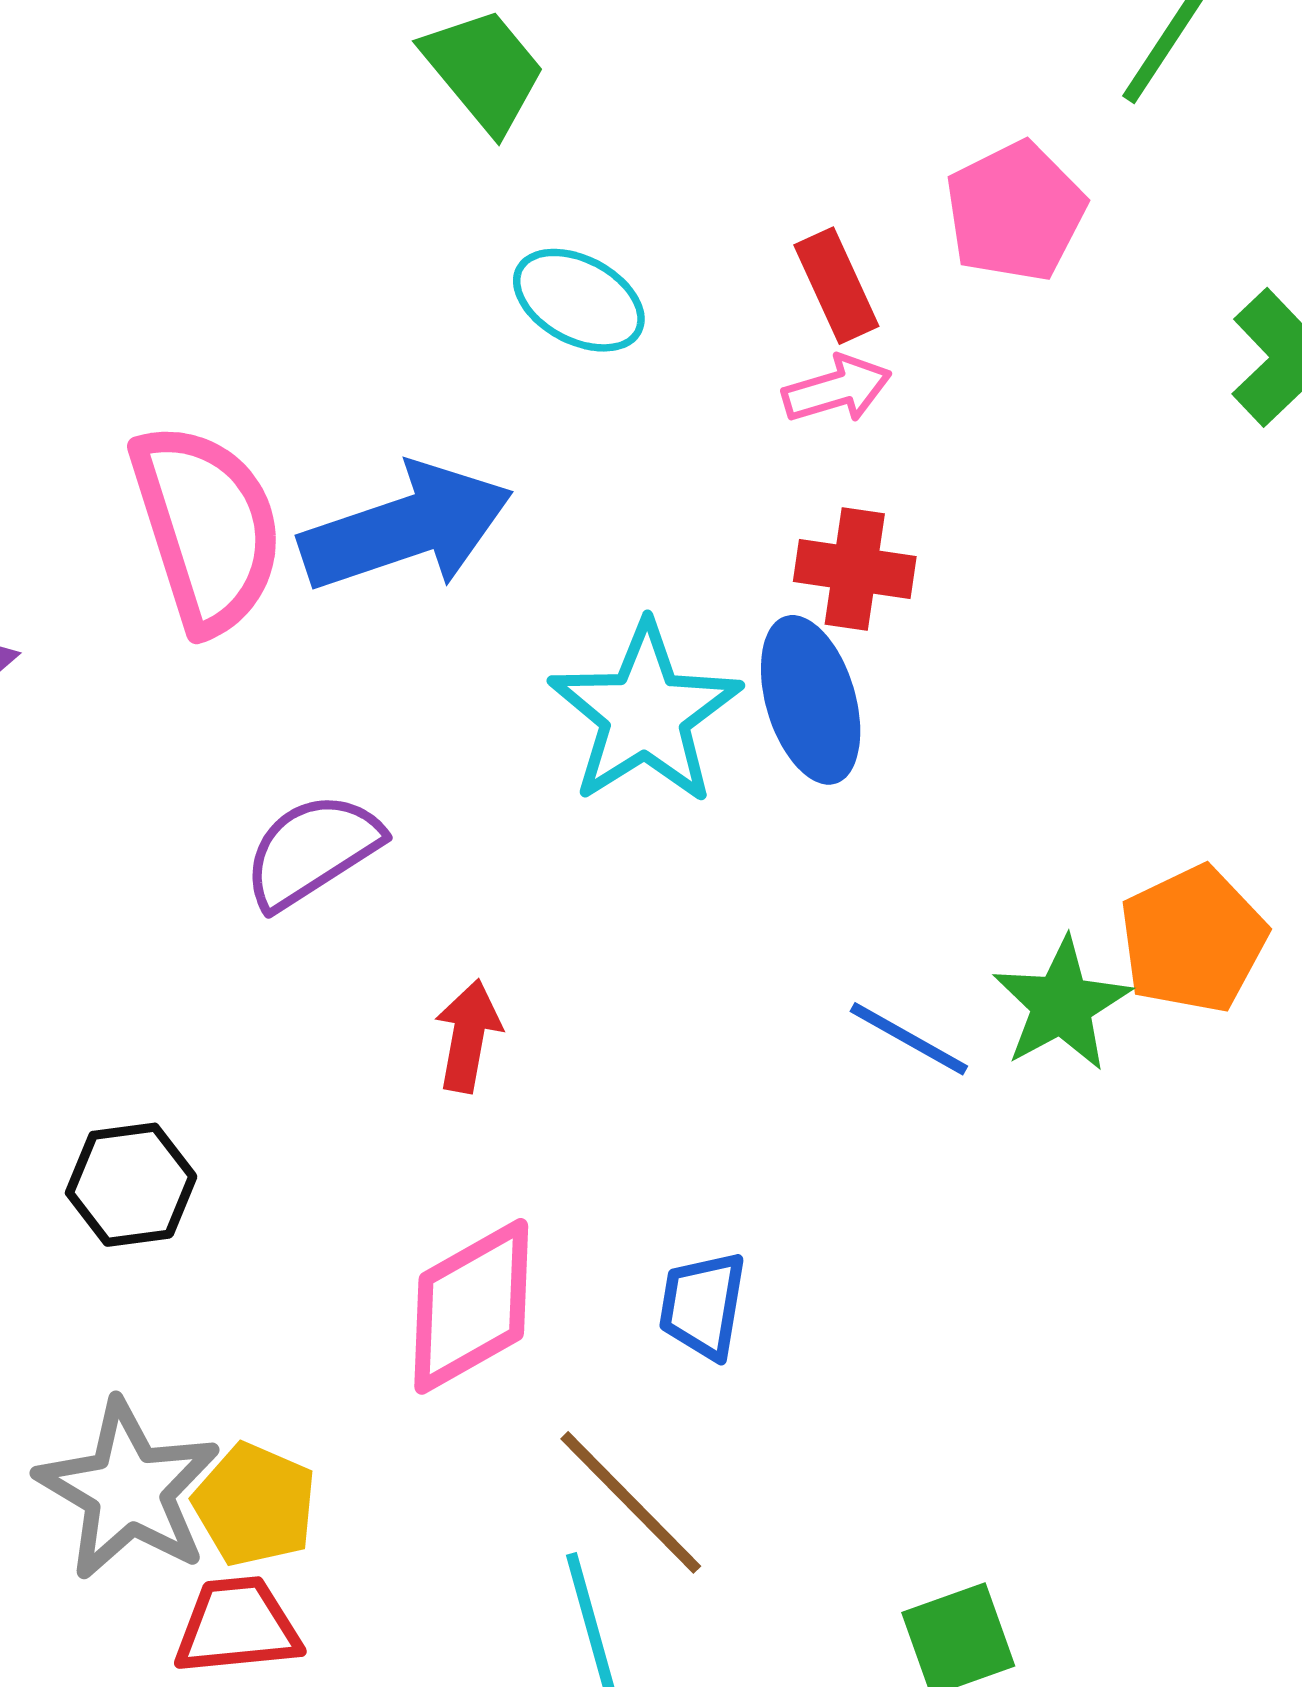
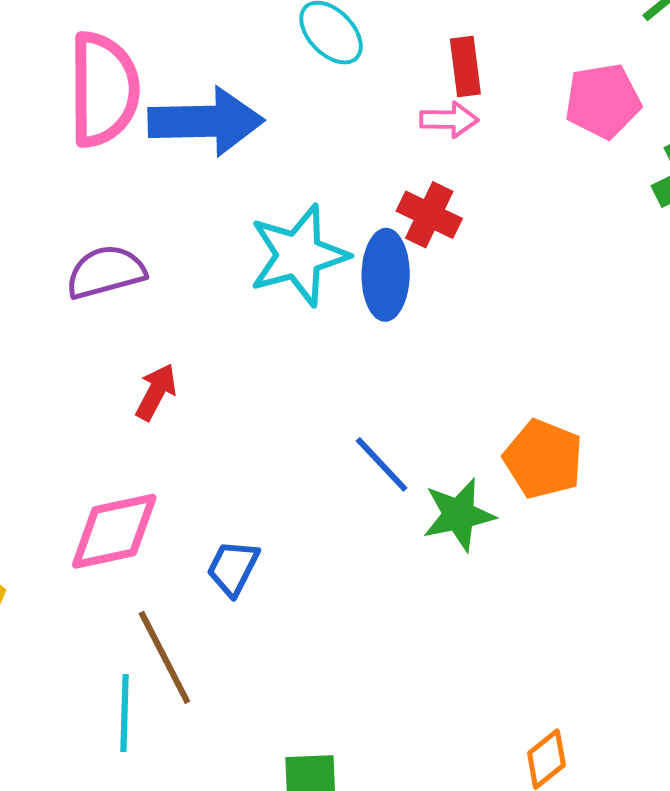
pink pentagon: (1015, 212) -> (603, 101), moved
orange pentagon: (1193, 939) -> (543, 459), turned 30
green star: (1062, 1004) -> (459, 515), moved

